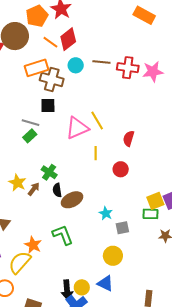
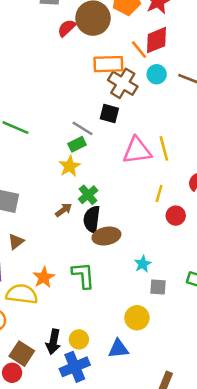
orange line: (50, 42) -> (139, 50), moved
yellow line: (96, 153) -> (159, 194), moved
yellow star: (17, 183) -> (70, 166), moved
black semicircle: (57, 190) -> (92, 219), size x1.5
yellow semicircle: (20, 262) -> (22, 294), turned 40
blue triangle: (105, 283) -> (118, 349), turned -48
yellow circle: (82, 287) -> (79, 339), moved
black arrow: (67, 290) -> (53, 342), moved

